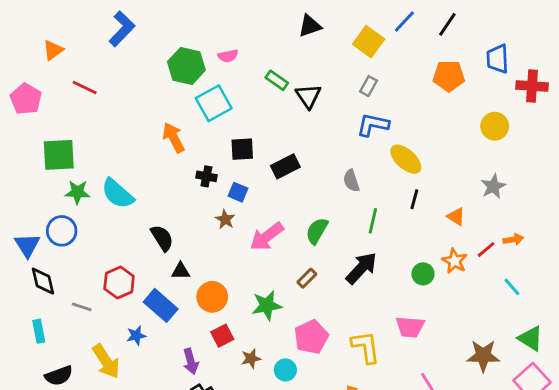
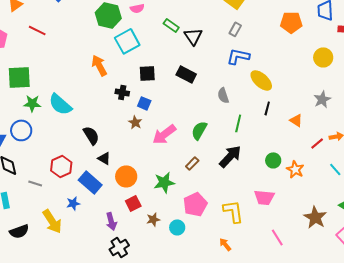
black rectangle: (285, 166) -> (186, 74), moved, turned 54
orange star: (455, 261) -> (295, 169), moved
black triangle: (181, 271) -> (104, 158), turned 32
brown star: (483, 356) -> (315, 217), turned 30

